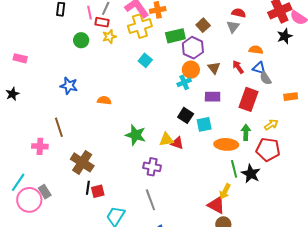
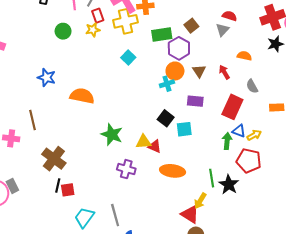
red rectangle: (102, 22) -> (98, 16), moved, turned 56
blue triangle: (259, 68) -> (239, 131), moved
orange semicircle: (104, 100) -> (82, 96), size x1.6
orange ellipse: (226, 144) -> (173, 171), moved
gray line: (150, 200) -> (115, 215), moved

